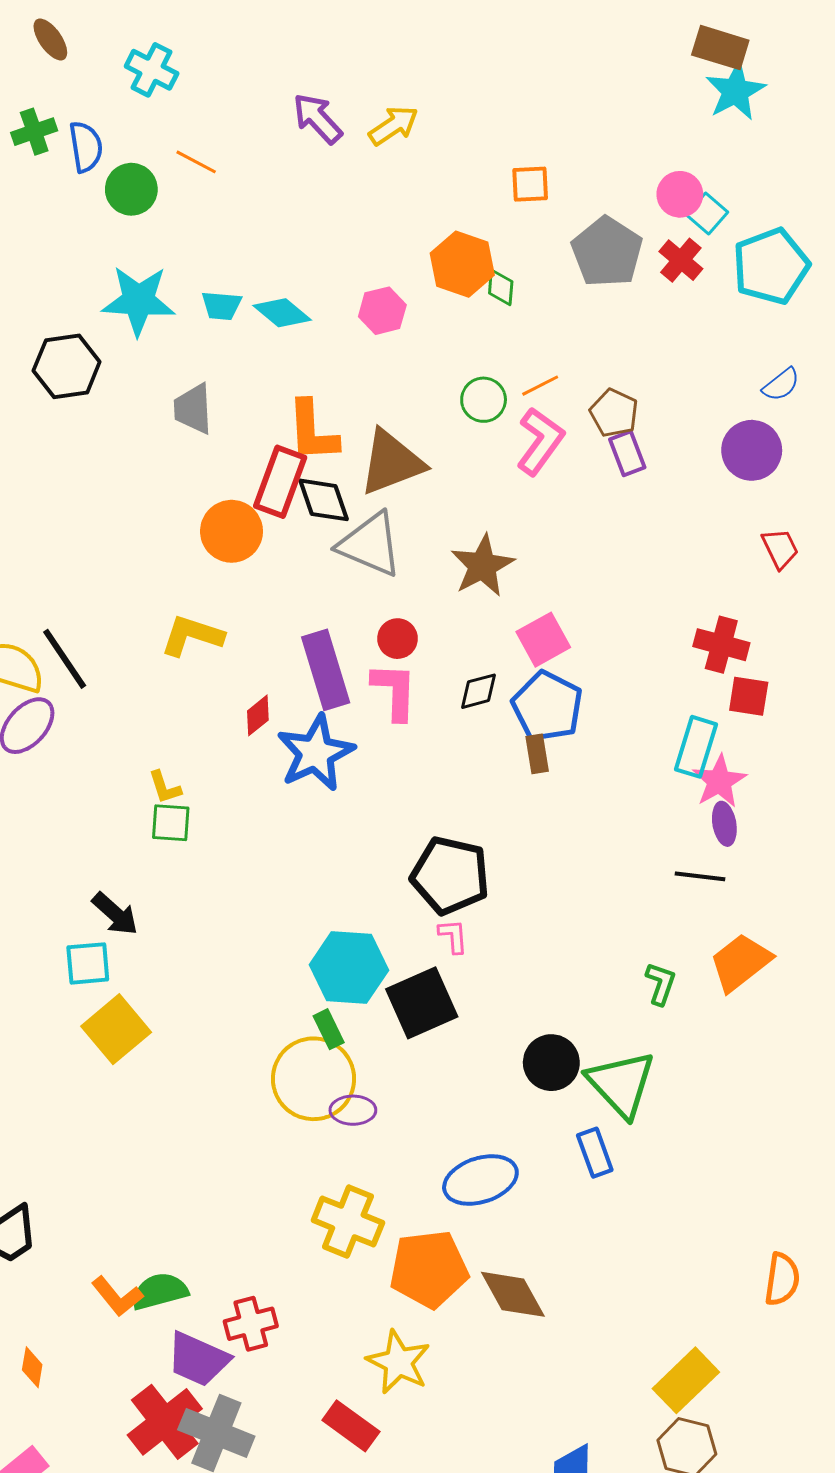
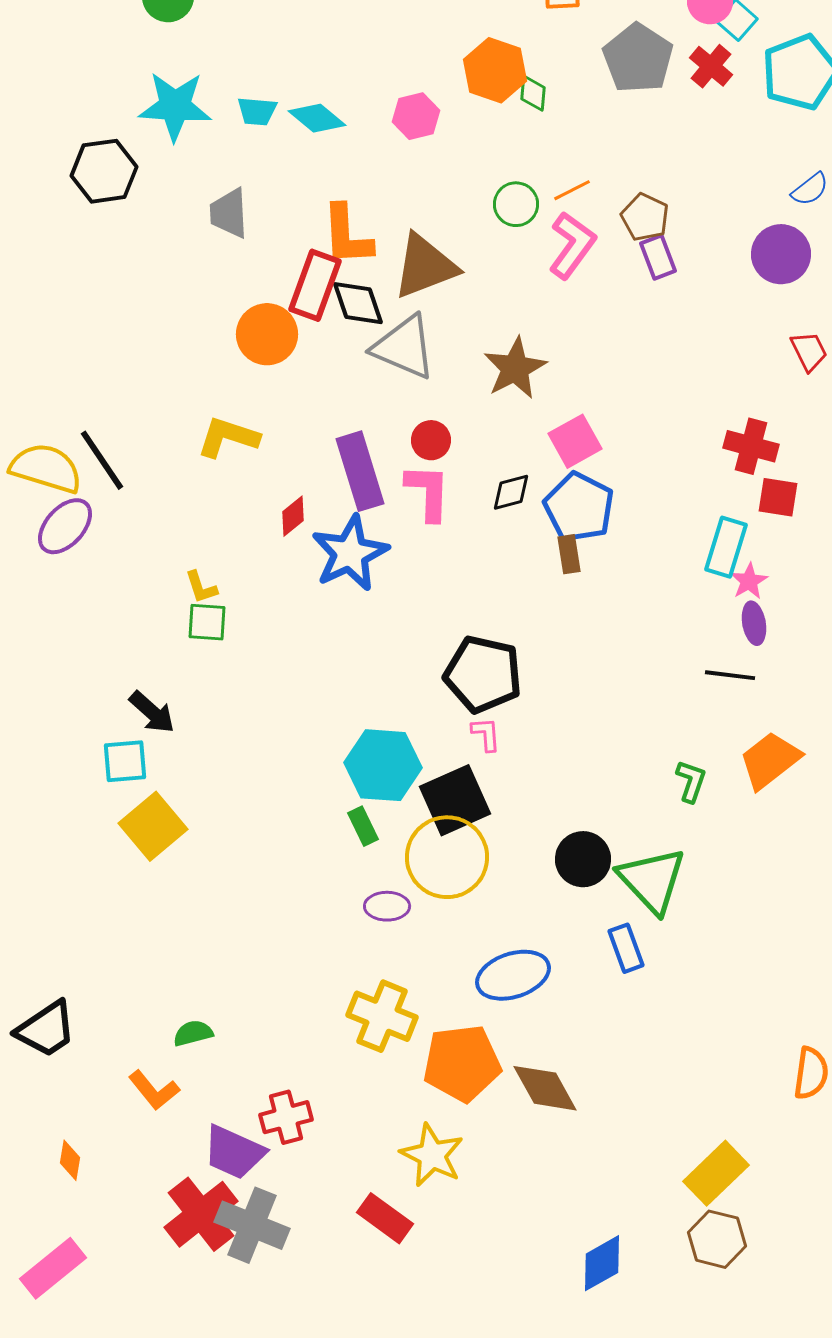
pink star: (719, 781) -> (749, 581), size x0.7
yellow circle: (313, 1079) -> (447, 857), moved
green semicircle: (160, 1291) -> (193, 1033), moved, size x0.7

